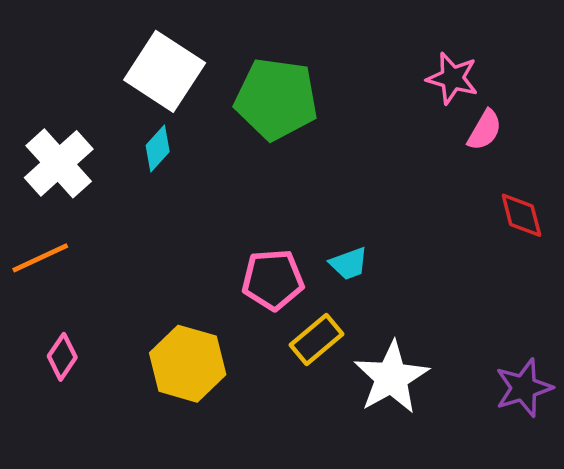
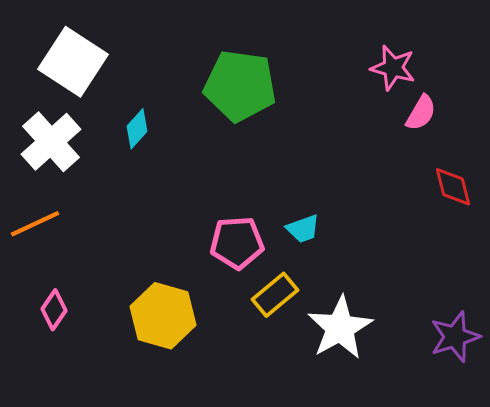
white square: (165, 71) -> (73, 62), moved

